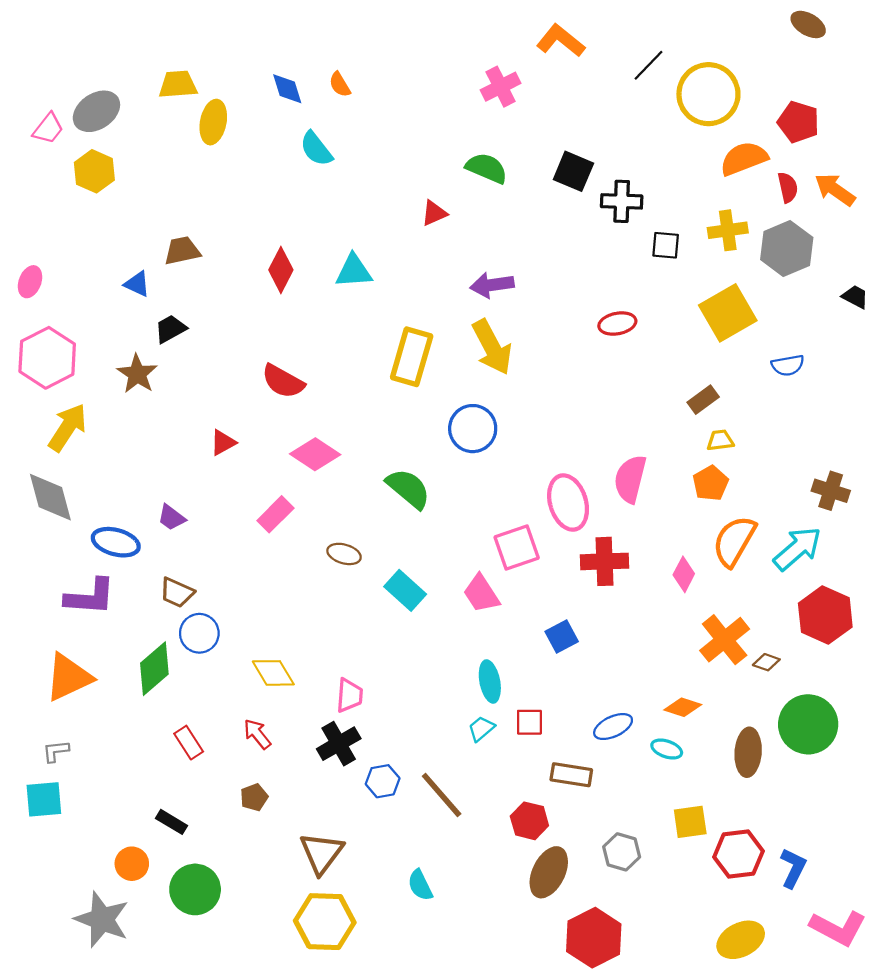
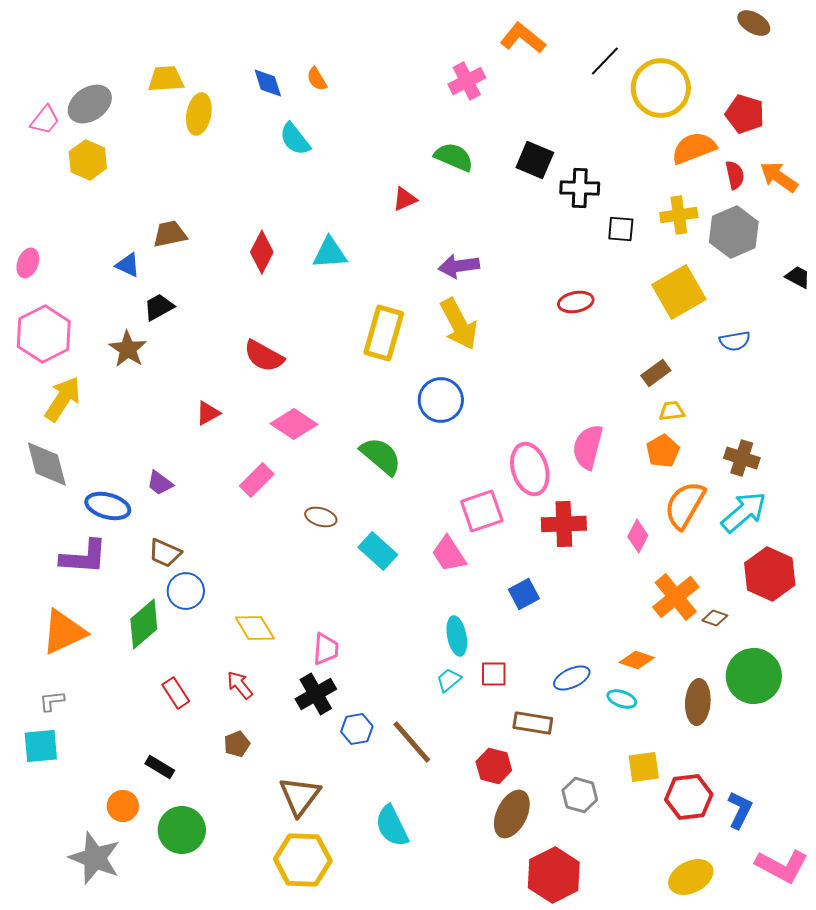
brown cross: (831, 491) -> (742, 458), moved
cyan semicircle: (420, 885) -> (392, 826), size x1.4

